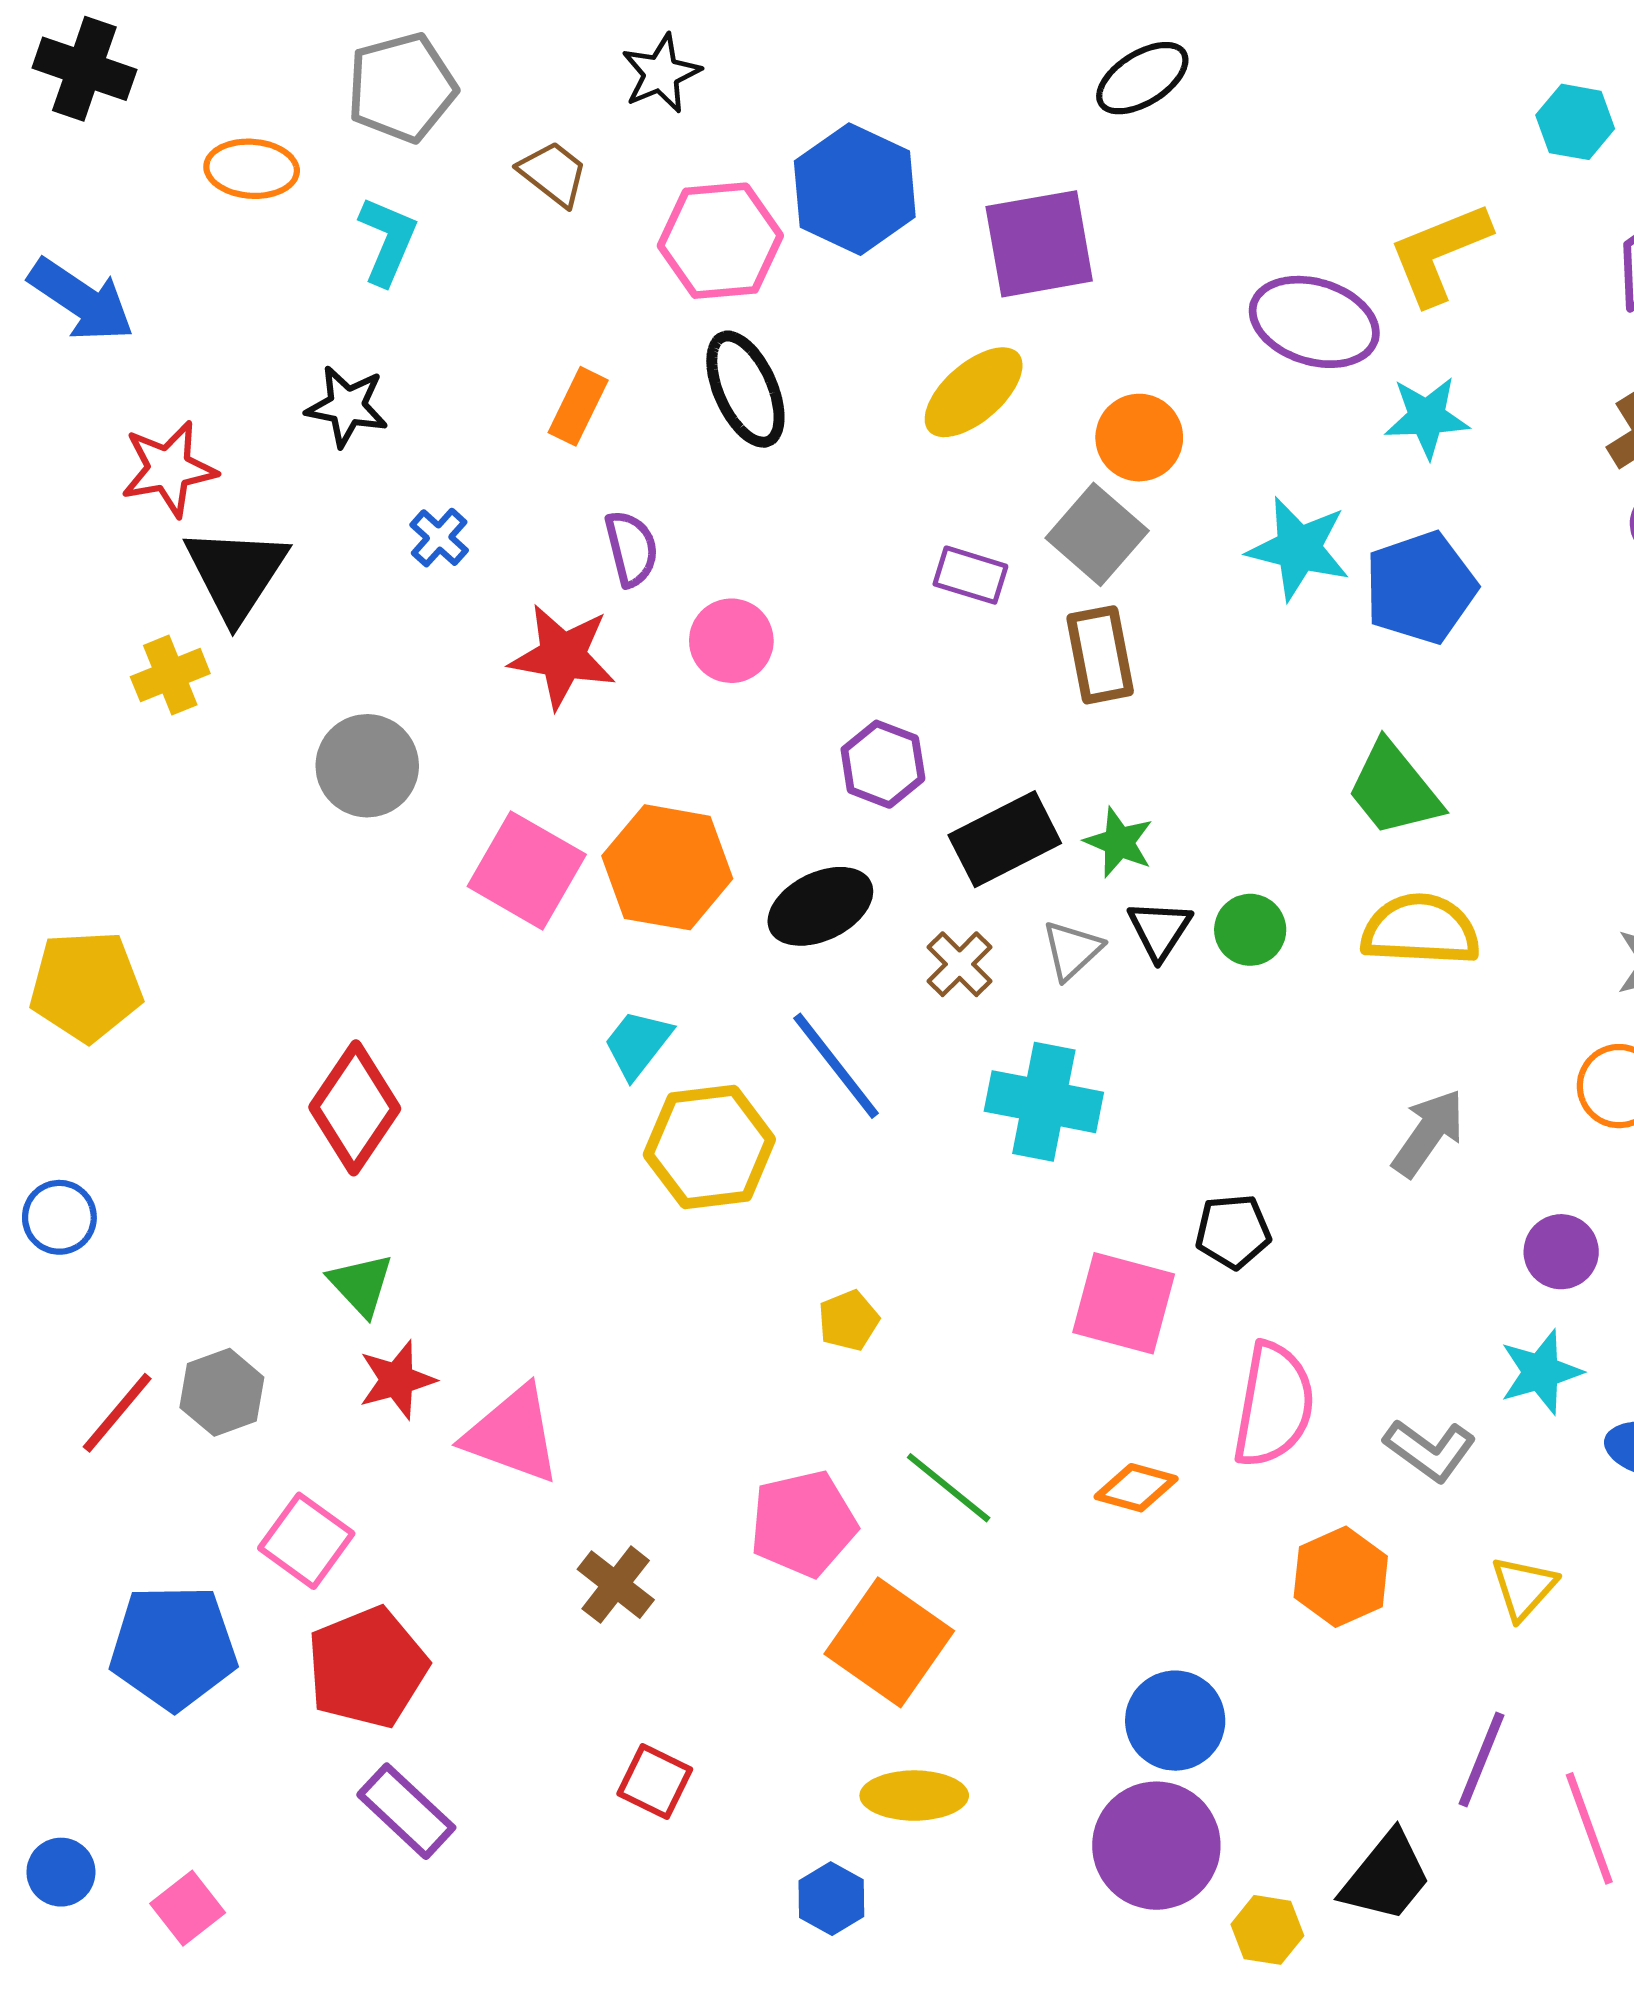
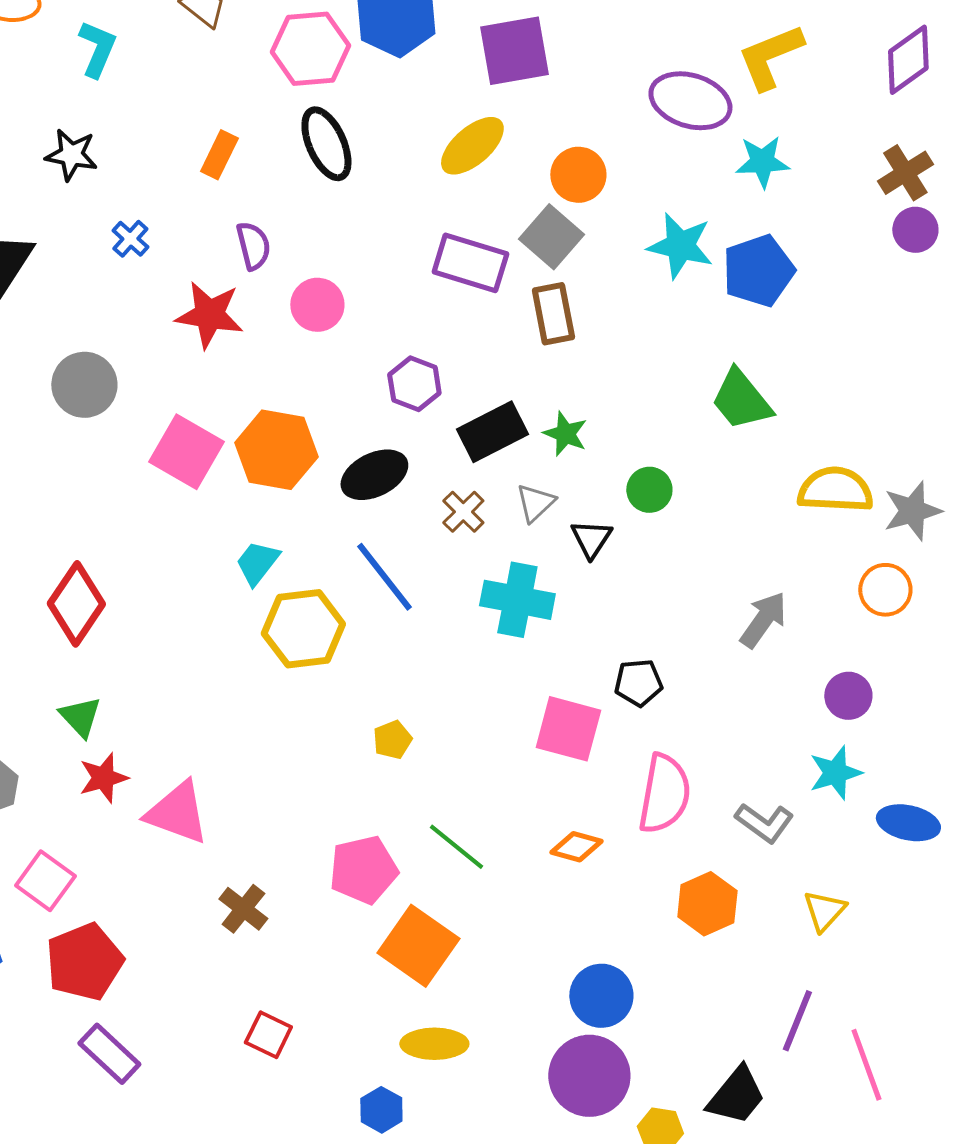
purple rectangle: (970, 575) -> (470, 263), size x1.6
black triangle: (1160, 930) -> (591, 539), moved
yellow semicircle: (1420, 930) -> (835, 490), moved

